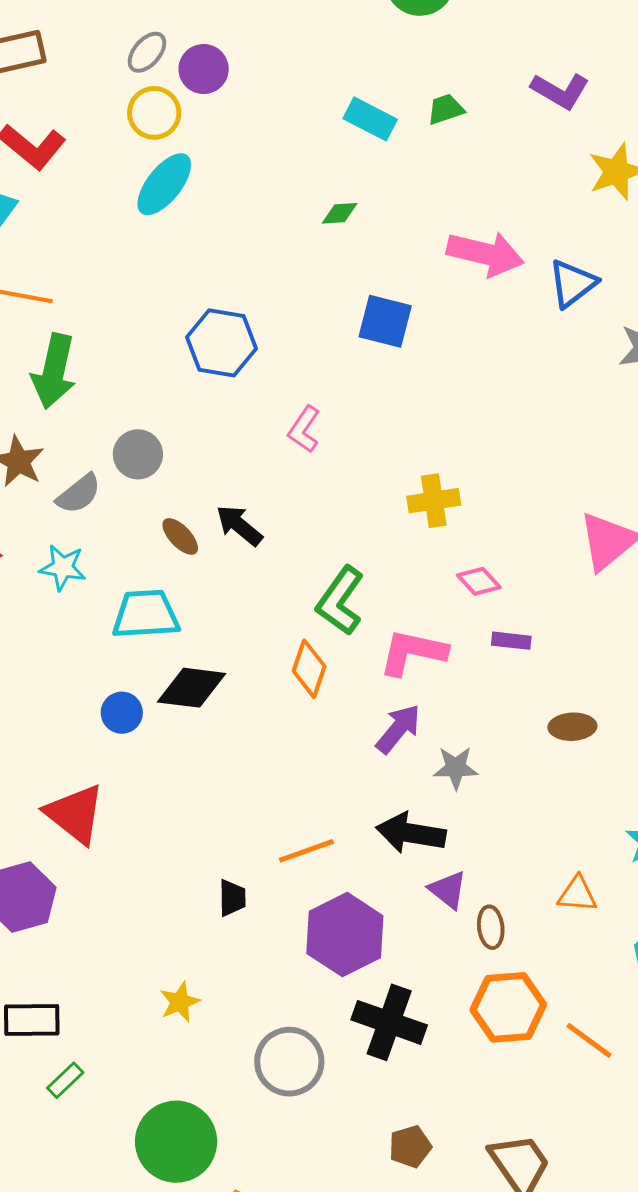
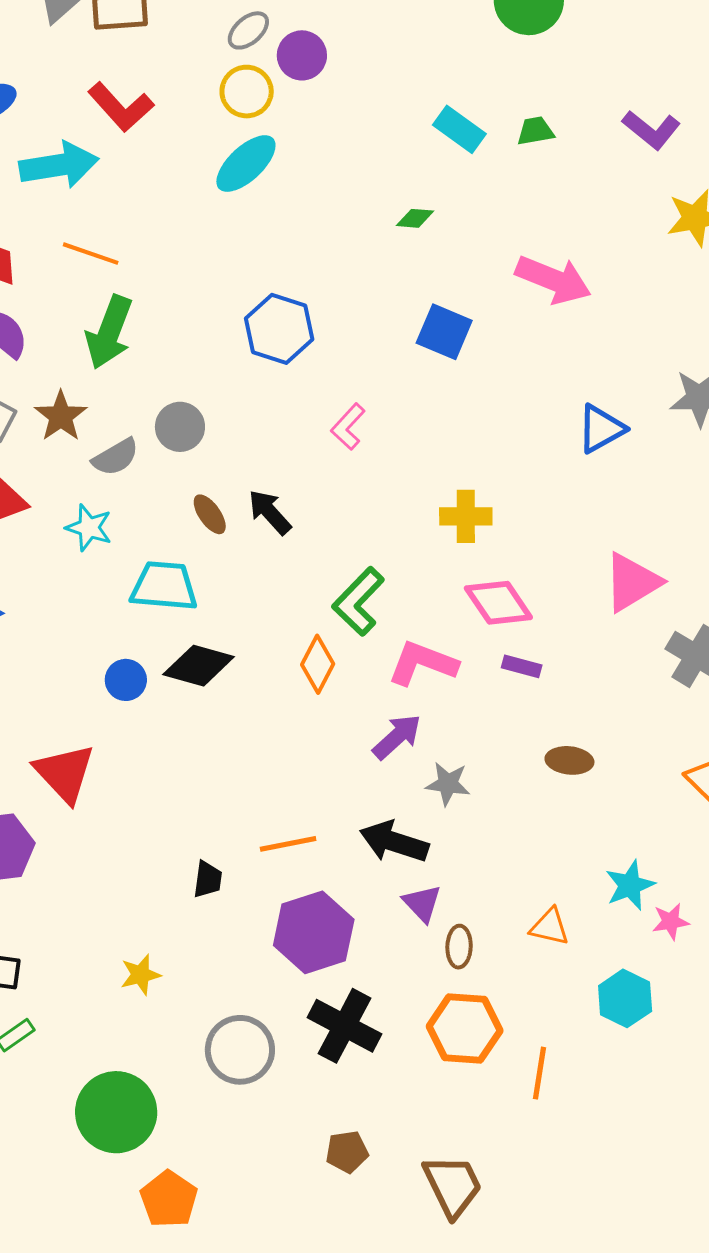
blue triangle: (573, 283) -> (601, 429), moved
pink diamond: (479, 581) -> (498, 603), size x1.6
orange line: (589, 1040) -> (539, 1073), turned 54

